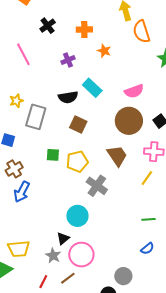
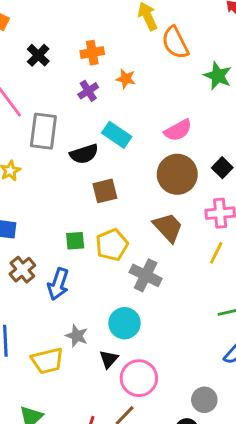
purple cross: (68, 60) -> (88, 91), moved
gray rectangle: (36, 117) -> (43, 131), moved
brown square: (78, 124) -> (105, 191), turned -30
blue arrow: (22, 192) -> (58, 284), moved
yellow trapezoid: (19, 249) -> (47, 361), moved
gray star: (53, 256) -> (77, 336), moved

